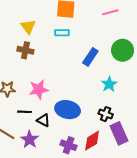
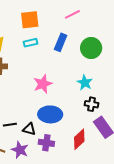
blue rectangle: (90, 57) -> (61, 42), moved
pink star: (39, 89) -> (43, 84), moved
black cross: (106, 114) -> (92, 104), moved
purple cross: (69, 145) -> (46, 143), moved

